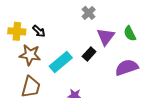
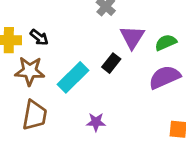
green semicircle: (130, 33) -> (166, 42), moved, turned 98

